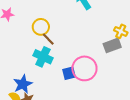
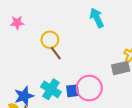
cyan cross: (43, 57) -> (51, 89), moved

